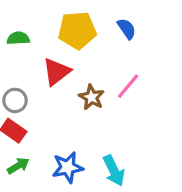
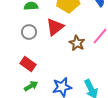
gray circle: (15, 100) -> (29, 32), moved

